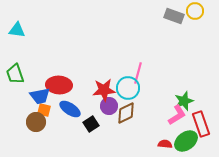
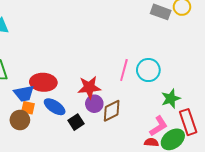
cyan circle: (128, 88) -> (148, 70), moved
pink L-shape: (177, 115) -> (159, 126), moved

